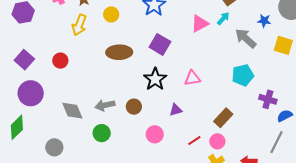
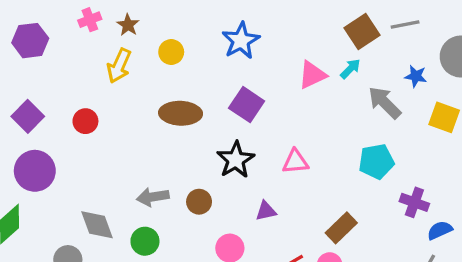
gray diamond: (72, 111) -> (97, 225), moved

